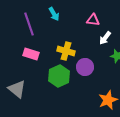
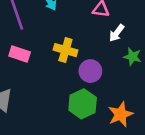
green hexagon: (59, 76) -> (83, 104), moved

